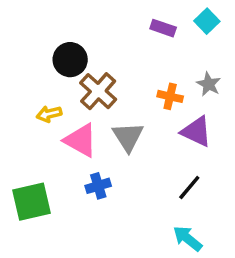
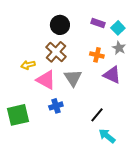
cyan square: (207, 21) -> (118, 28), moved
purple rectangle: (163, 28) -> (98, 23), moved
black circle: (70, 60) -> (60, 25), moved
black line: (189, 188) -> (97, 115), moved

